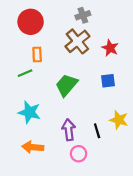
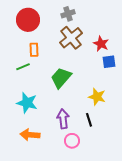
gray cross: (83, 15) -> (68, 14), moved
blue square: (108, 81) -> (109, 62), moved
yellow star: (119, 120) -> (97, 97), moved

